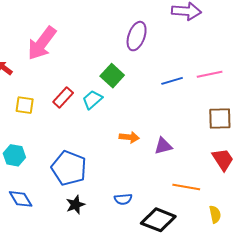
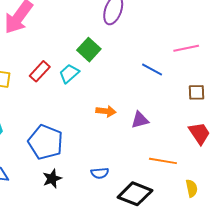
blue line: (172, 81) -> (152, 70), moved, turned 45
brown square: (220, 118) -> (196, 92), size x0.7

